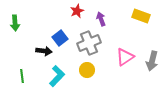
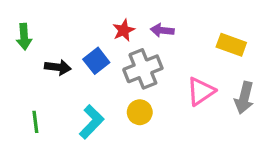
red star: (77, 11) -> (124, 30), moved
yellow rectangle: (141, 16) -> (231, 45), moved
purple arrow: (101, 19) -> (162, 30), turned -64
black arrow: (44, 51) -> (58, 67), moved

